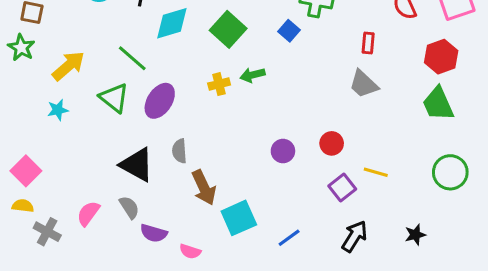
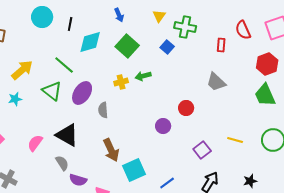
red rectangle: (368, 43) -> (221, 45), moved
red circle: (332, 143) -> (186, 108), moved
gray semicircle: (180, 151) -> (103, 110), moved
yellow line: (376, 172) -> (235, 140), moved
pink semicircle: (88, 213) -> (35, 143), moved

